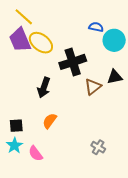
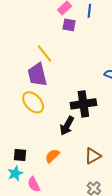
yellow ellipse: (41, 43) -> (33, 102), moved
brown triangle: (93, 87) -> (93, 156), moved
black arrow: (44, 88) -> (67, 126), moved

